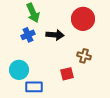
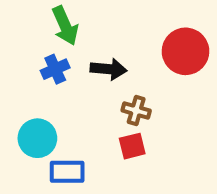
red circle: (83, 19) -> (186, 51), moved
brown cross: (84, 56) -> (136, 111), moved

